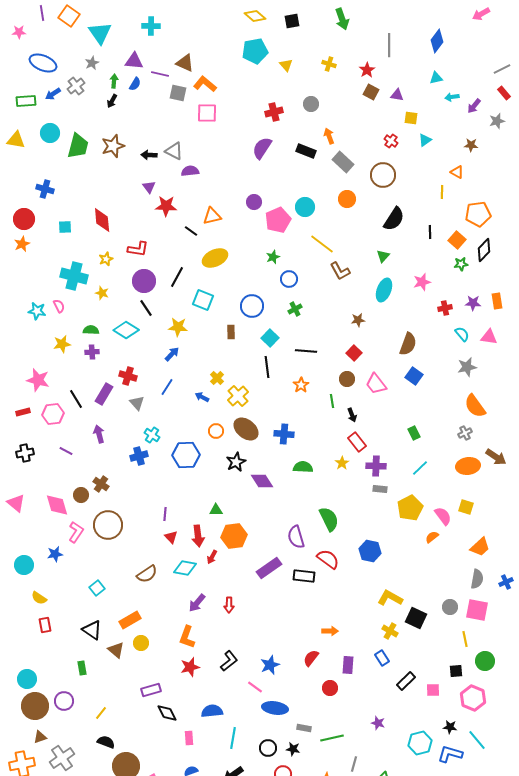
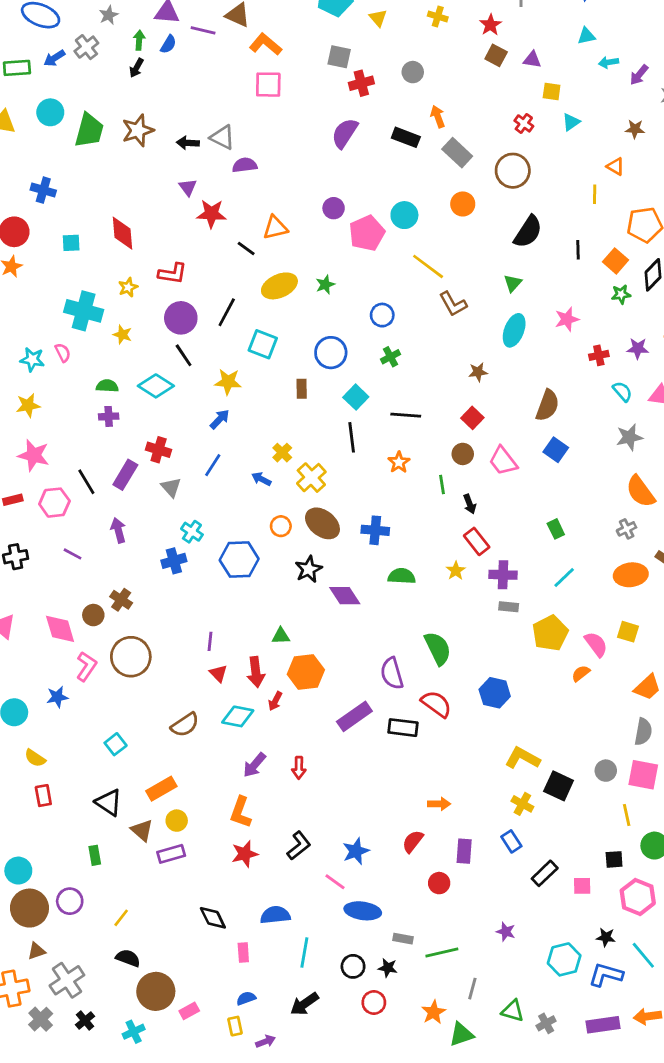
gray square: (178, 93) -> (339, 57), moved
green star: (273, 257) -> (325, 285), moved
yellow star: (62, 344) -> (28, 405), moved
purple rectangle: (151, 690) -> (171, 854), moved

